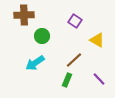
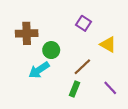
brown cross: (24, 15) -> (27, 33), moved
green circle: (42, 36) -> (51, 50), moved

